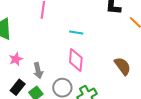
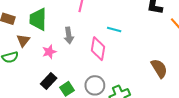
pink diamond: (76, 60) -> (98, 49), moved
gray arrow: (38, 71) -> (69, 35), moved

